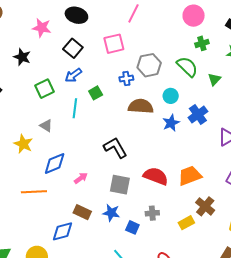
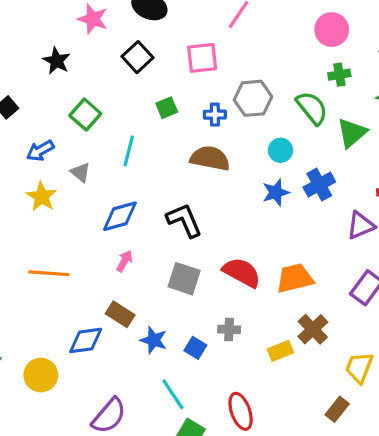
blue arrow: (73, 75) -> (40, 151), moved
green triangle: (214, 79) -> (352, 133), size x1.5
green square: (45, 89) -> (85, 115), turned -30
green square: (96, 93) -> (167, 108), moved
brown semicircle: (141, 106) -> (210, 158), moved
blue diamond: (55, 164) -> (120, 216), moved
pink arrow: (81, 178) -> (124, 261), turned -32
blue star: (111, 213) -> (154, 340), moved

